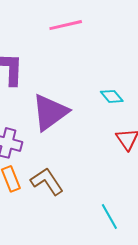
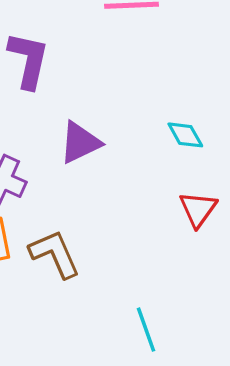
purple triangle: (50, 112) -> (80, 142), size x0.7

